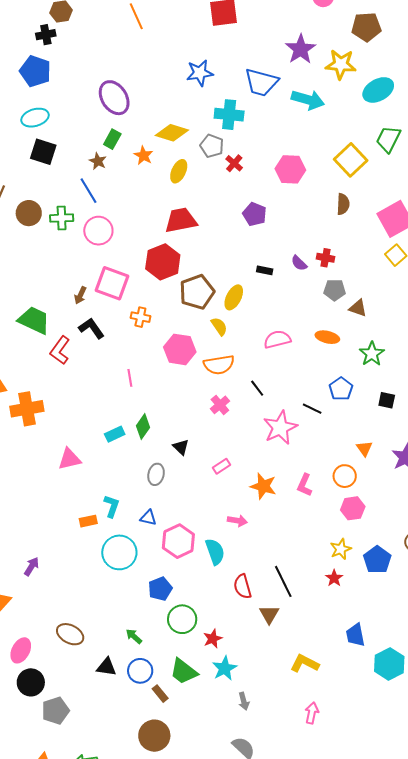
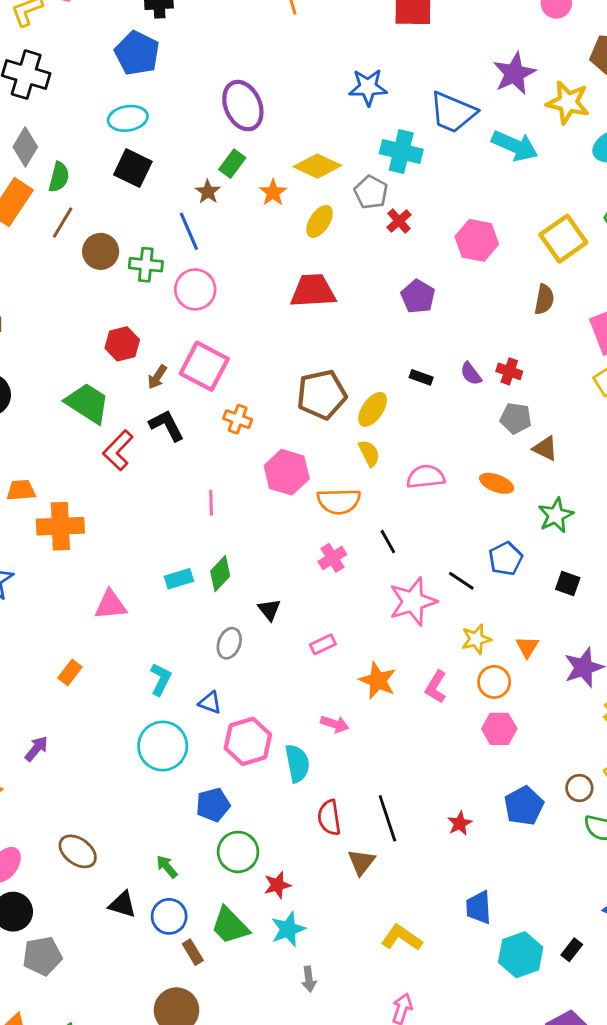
red hexagon: (163, 262) -> (122, 344), moved, size x0.7
yellow semicircle: (219, 326) -> (369, 453), moved
orange rectangle: (88, 521) -> (70, 673), moved, turned -48
yellow star: (341, 549) -> (476, 639), moved

